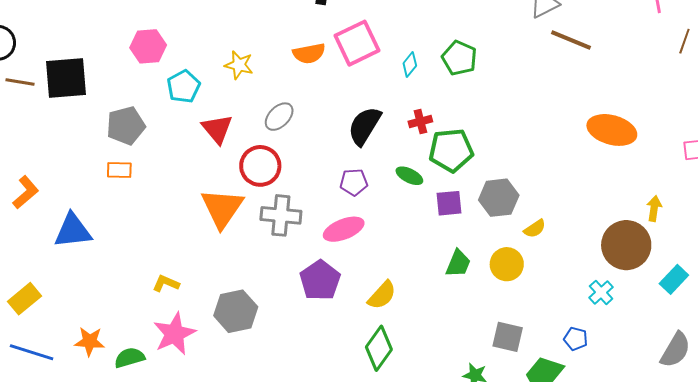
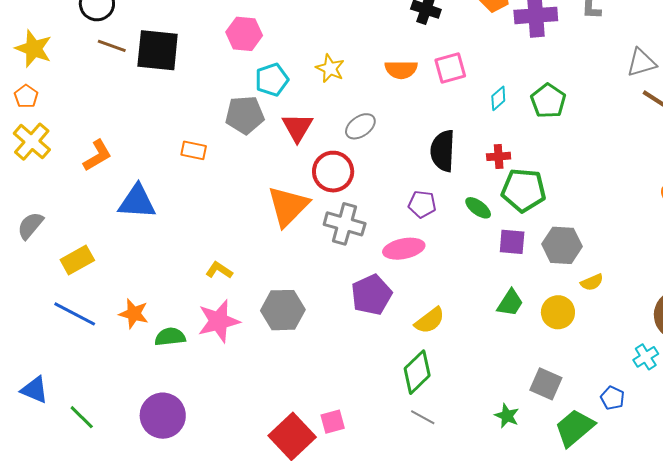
pink square: (357, 43) -> (450, 68), size x0.7
gray pentagon: (126, 126) -> (245, 115), moved
black semicircle: (364, 126) -> (443, 151), turned -39

